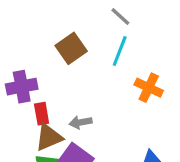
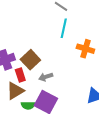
brown square: (71, 48) -> (30, 60), moved
brown triangle: (49, 137) -> (15, 91), moved

